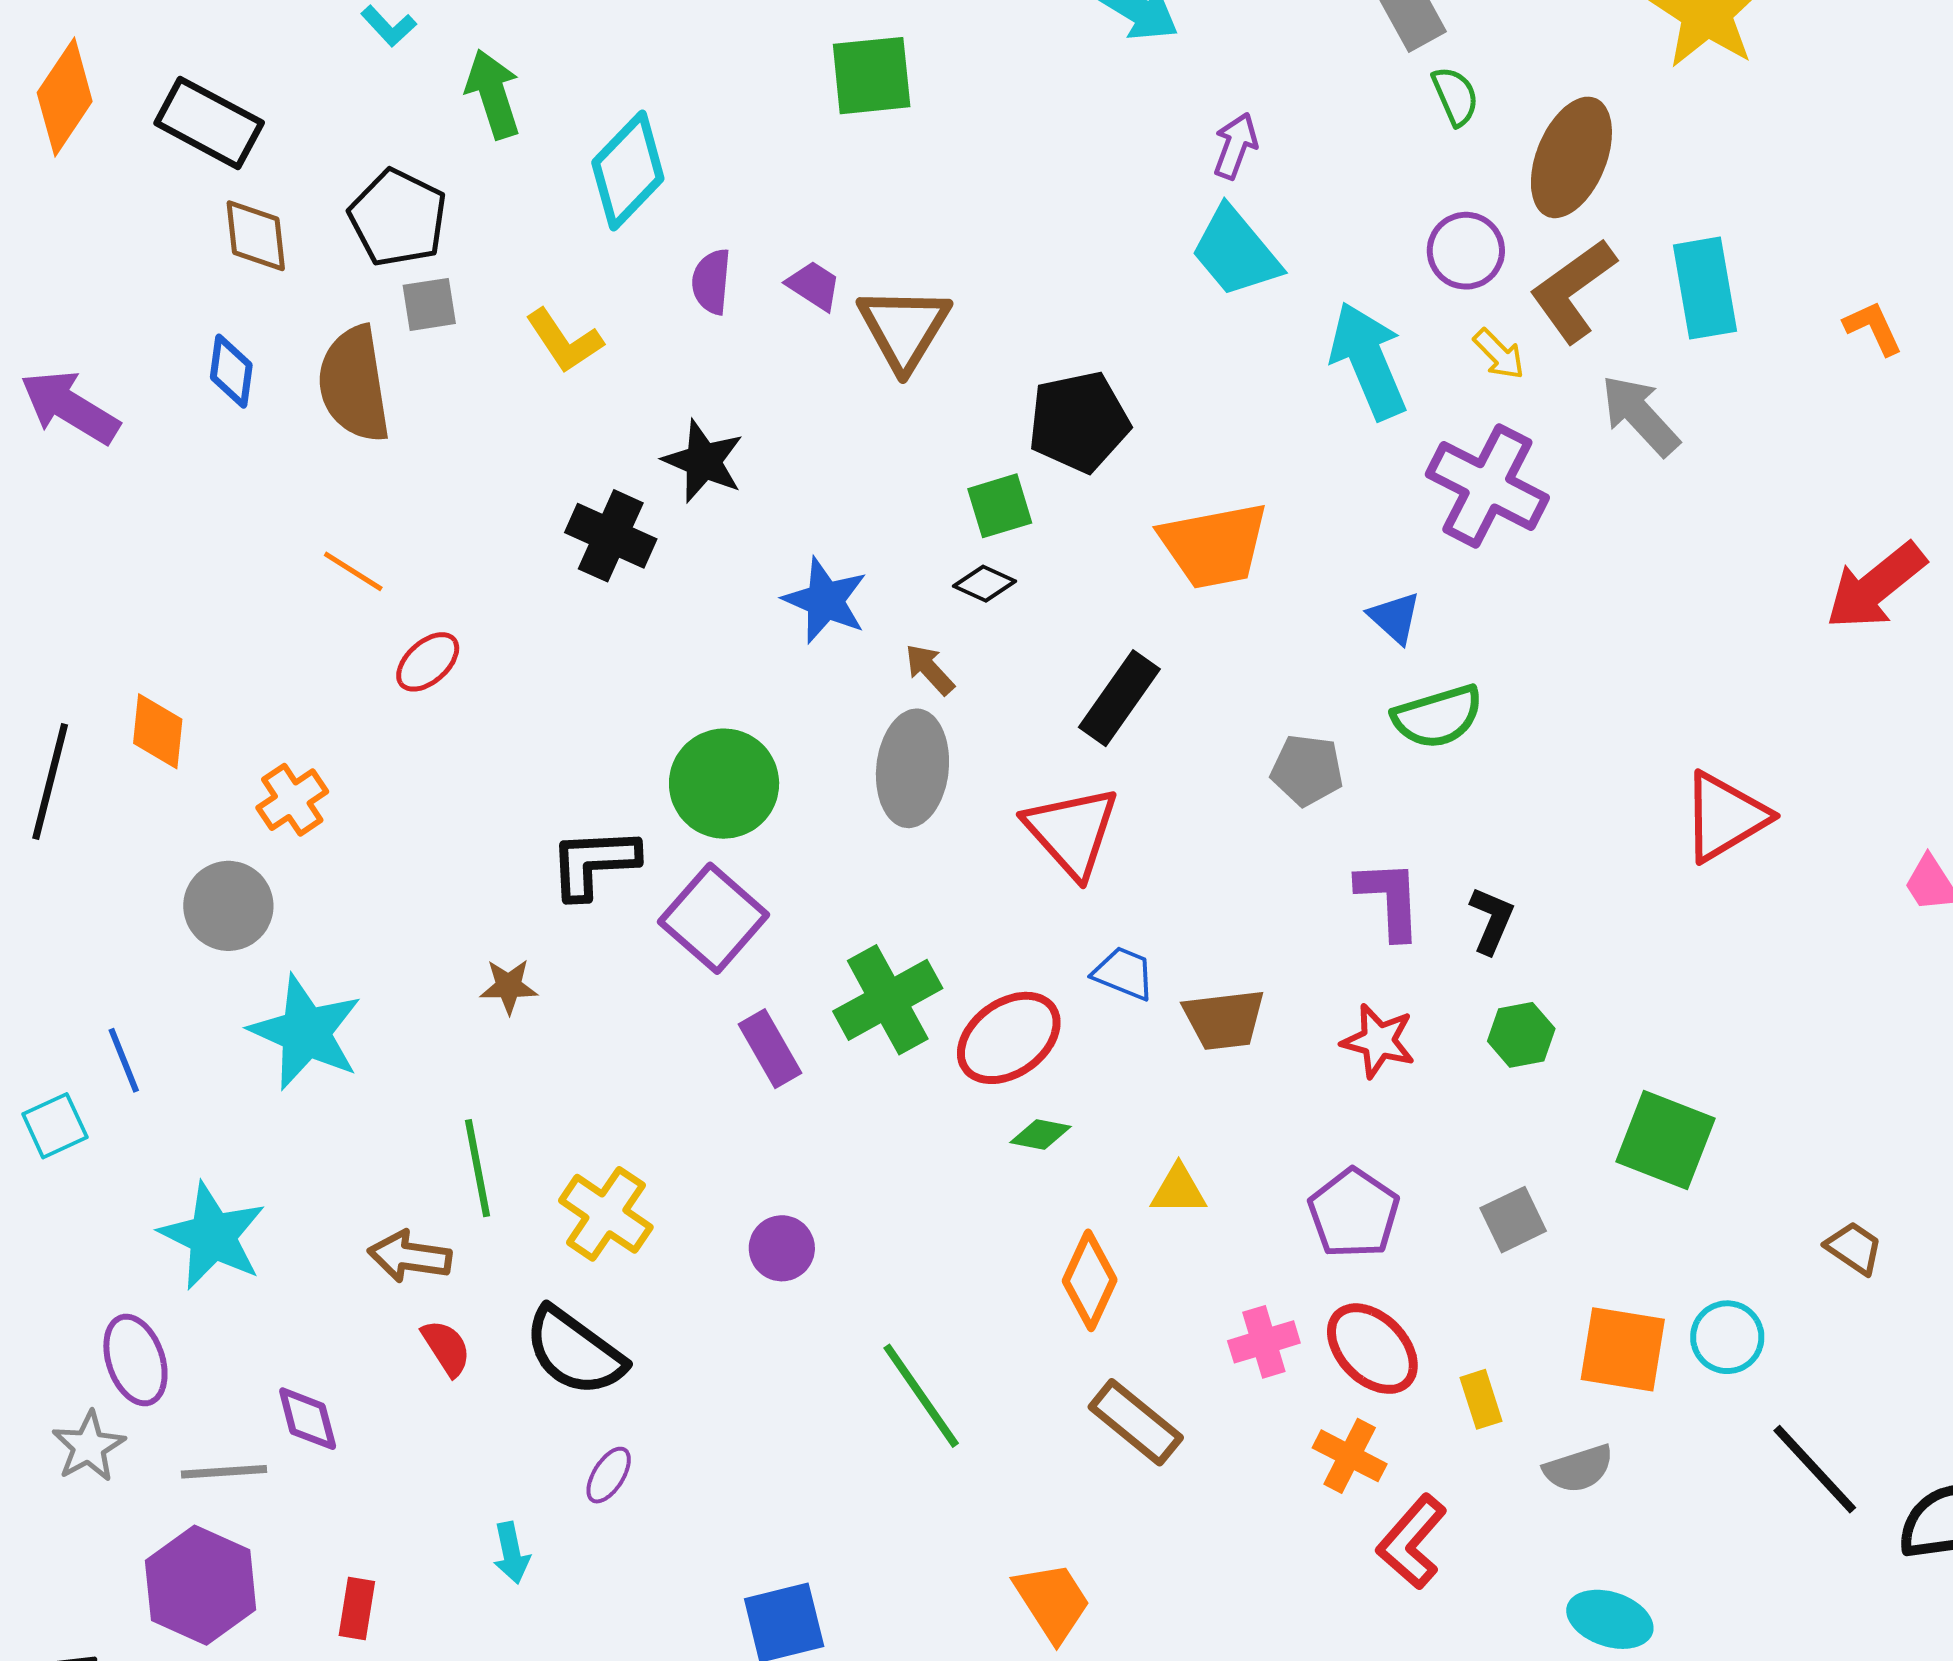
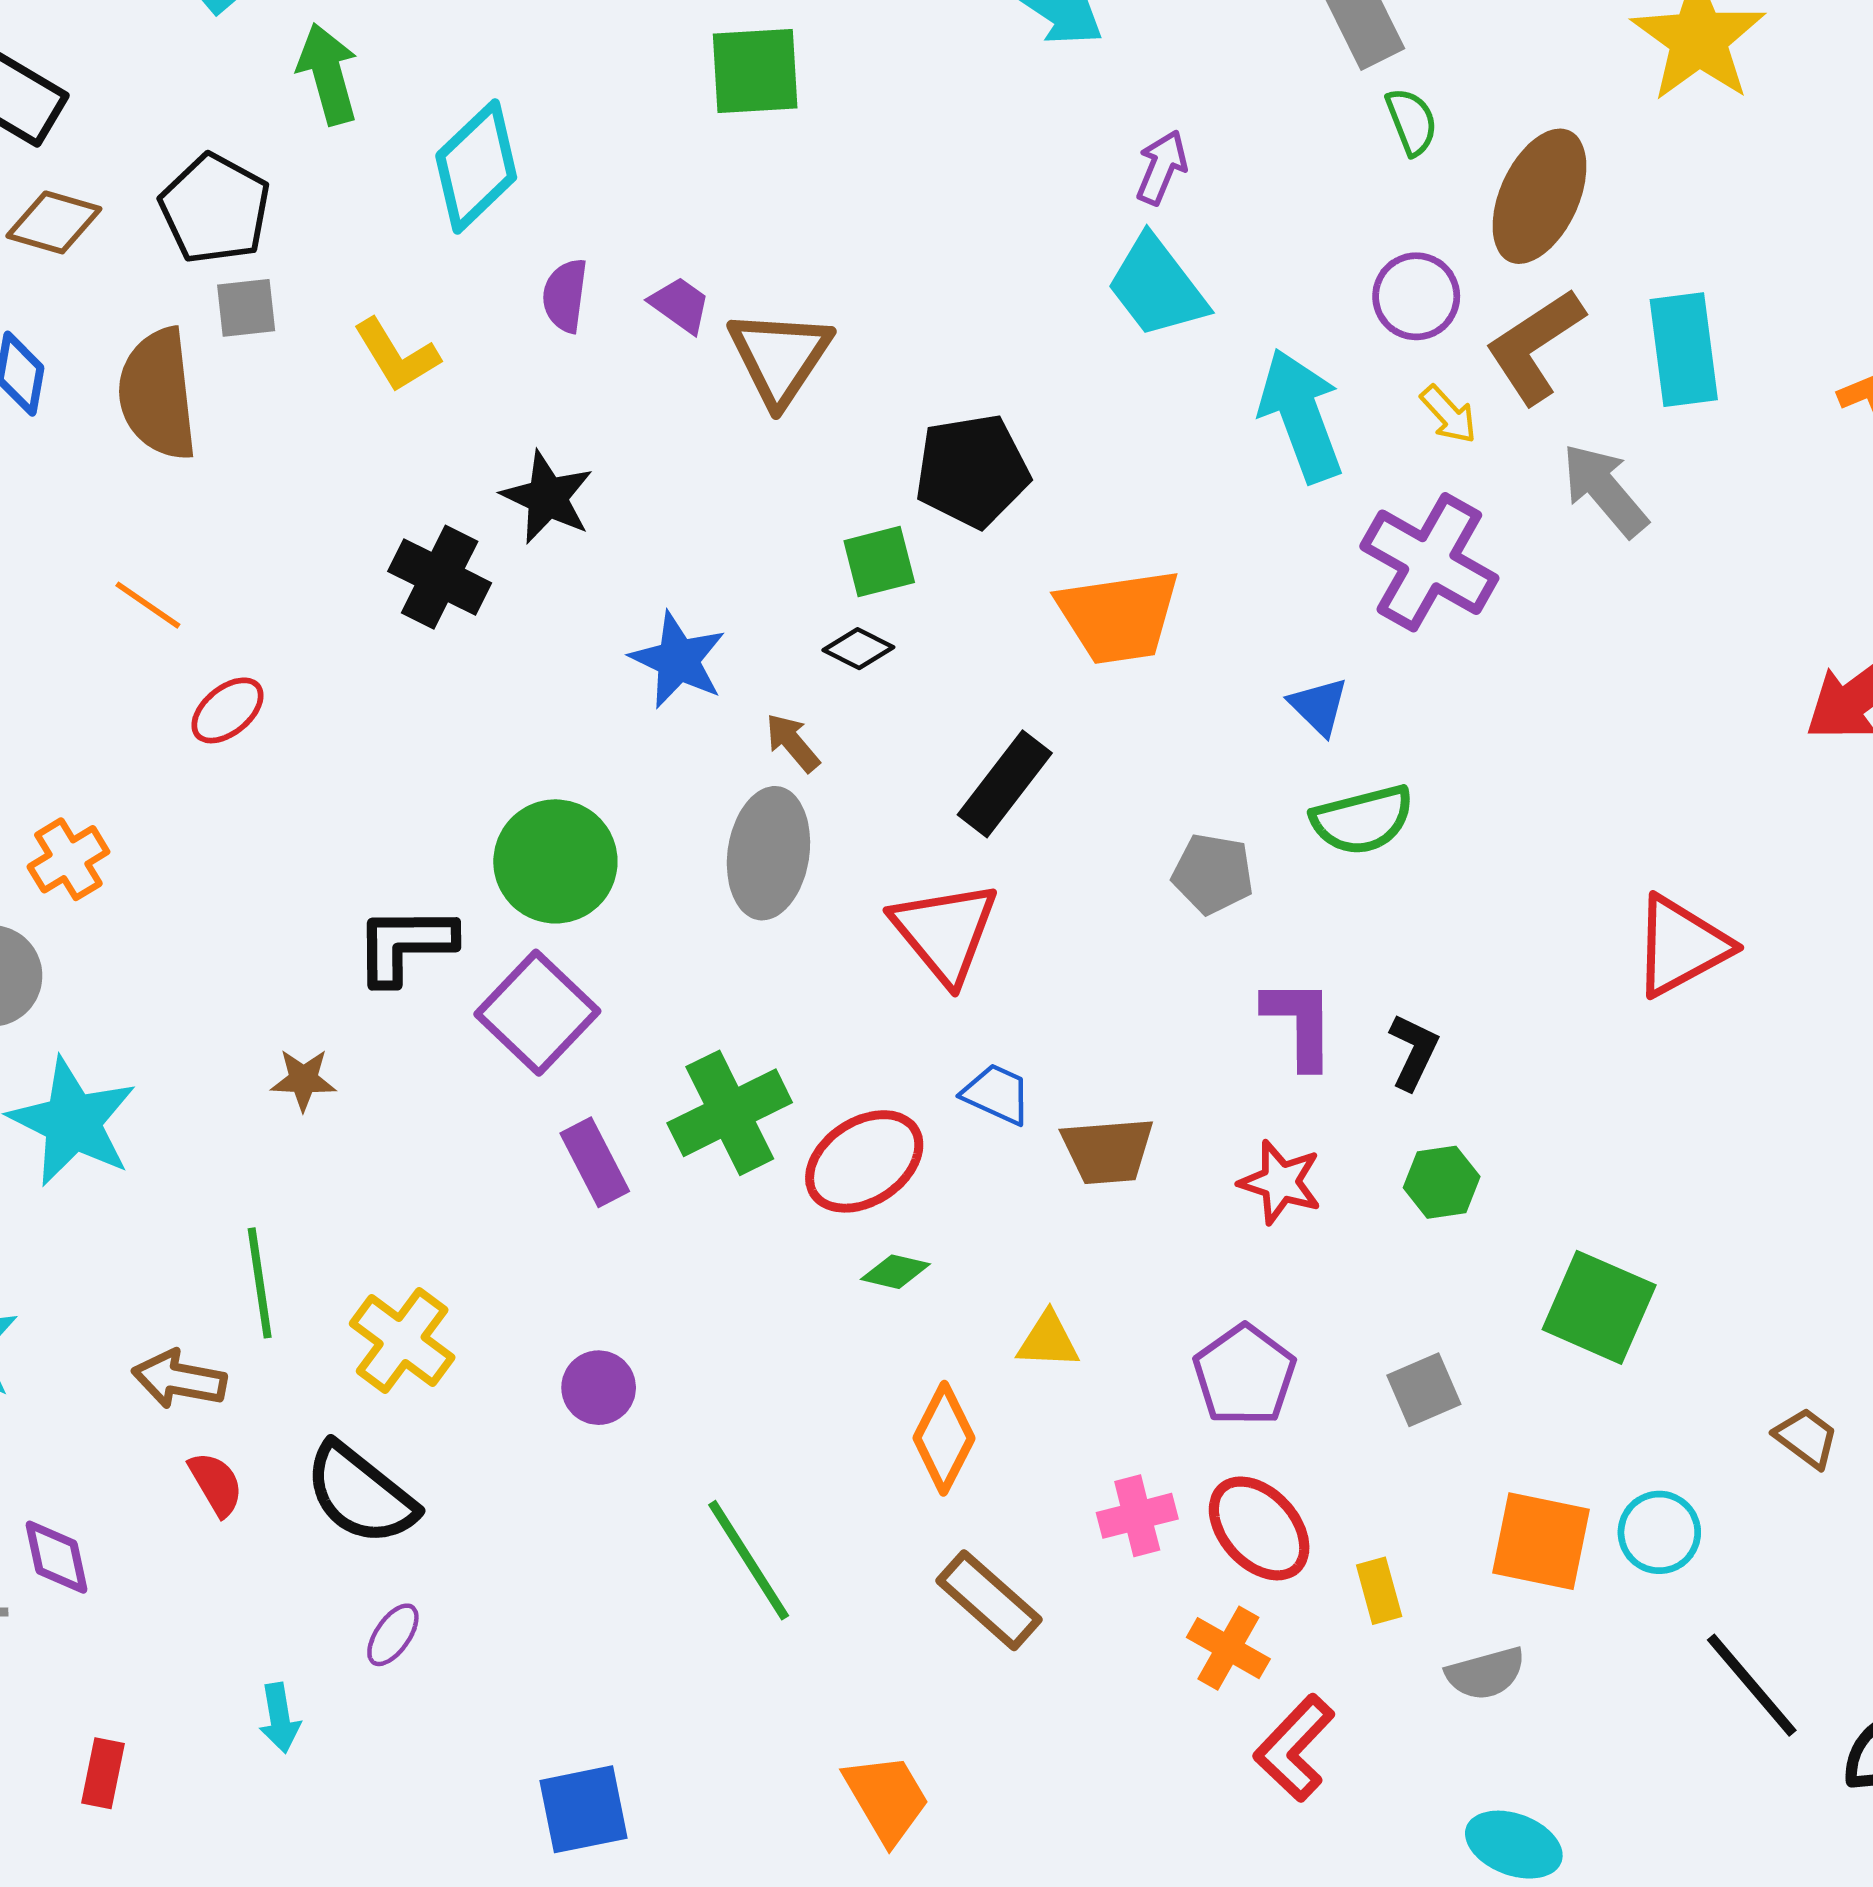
brown diamond: (256, 236) -> (54, 222), turned -70

